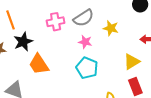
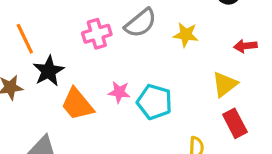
pink star: (85, 42) -> (119, 92), moved

